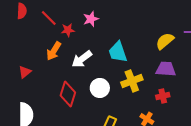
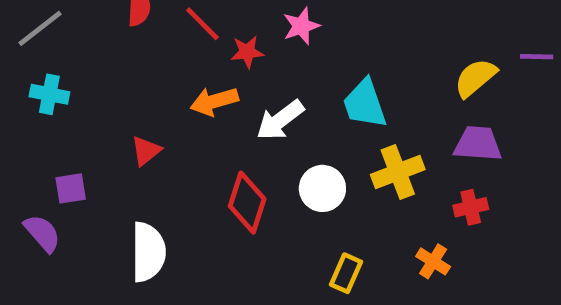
orange arrow: (54, 51) -> (214, 101), turned 42

